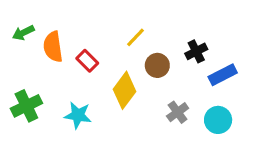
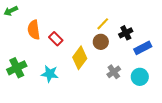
green arrow: (23, 33) -> (11, 11), moved
yellow line: (135, 37) -> (103, 24), moved

